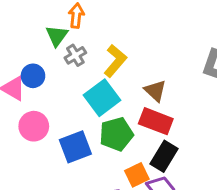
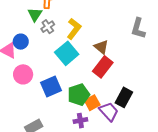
red rectangle: (156, 121) -> (103, 67), turned -70
green pentagon: (116, 134) -> (79, 95), moved
black rectangle: (164, 156) -> (124, 97), moved

